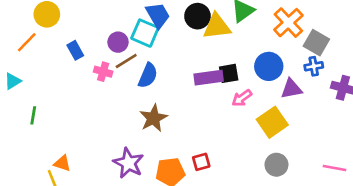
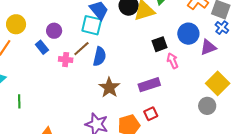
purple circle: (118, 42) -> (54, 31), moved
blue cross: (314, 66) -> (222, 28), turned -32
purple rectangle: (209, 78) -> (149, 85), moved
pink arrow: (242, 98) -> (173, 61), turned 112
yellow square: (272, 122) -> (218, 83), moved

